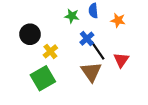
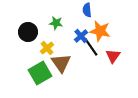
green star: (72, 16) -> (56, 23), moved
orange star: (118, 20) -> (100, 31), moved, size x1.5
brown triangle: (91, 72) -> (61, 63), moved

